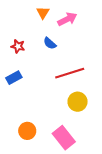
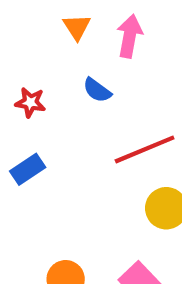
pink arrow: (67, 19) -> (130, 36), turned -48

